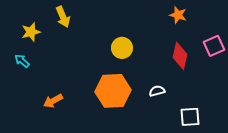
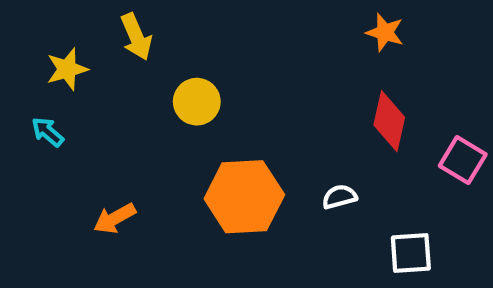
pink square: (214, 46) -> (463, 160), moved, turned -35
yellow circle: (122, 48) -> (197, 102), moved

